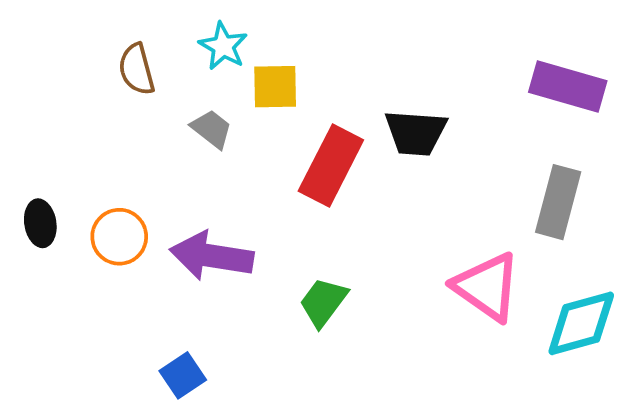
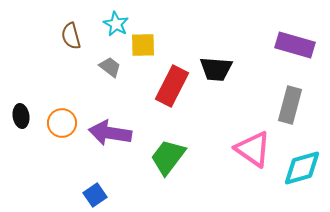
green trapezoid: (323, 302) -> (168, 157), size x1.4

